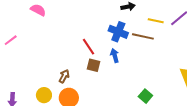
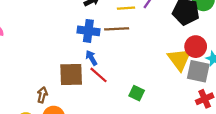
red line: (88, 47) -> (99, 75), moved
brown square: (93, 65) -> (71, 75), size x1.6

